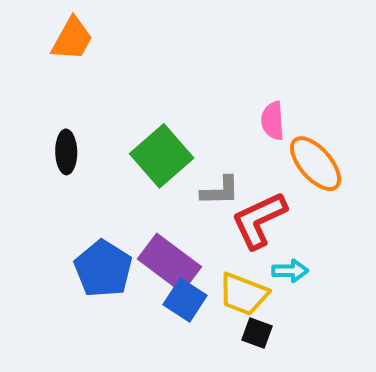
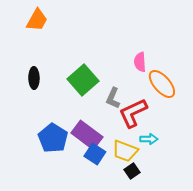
gray L-shape: (220, 191) -> (113, 98), turned 115
black square: (257, 333) -> (132, 171), turned 35

